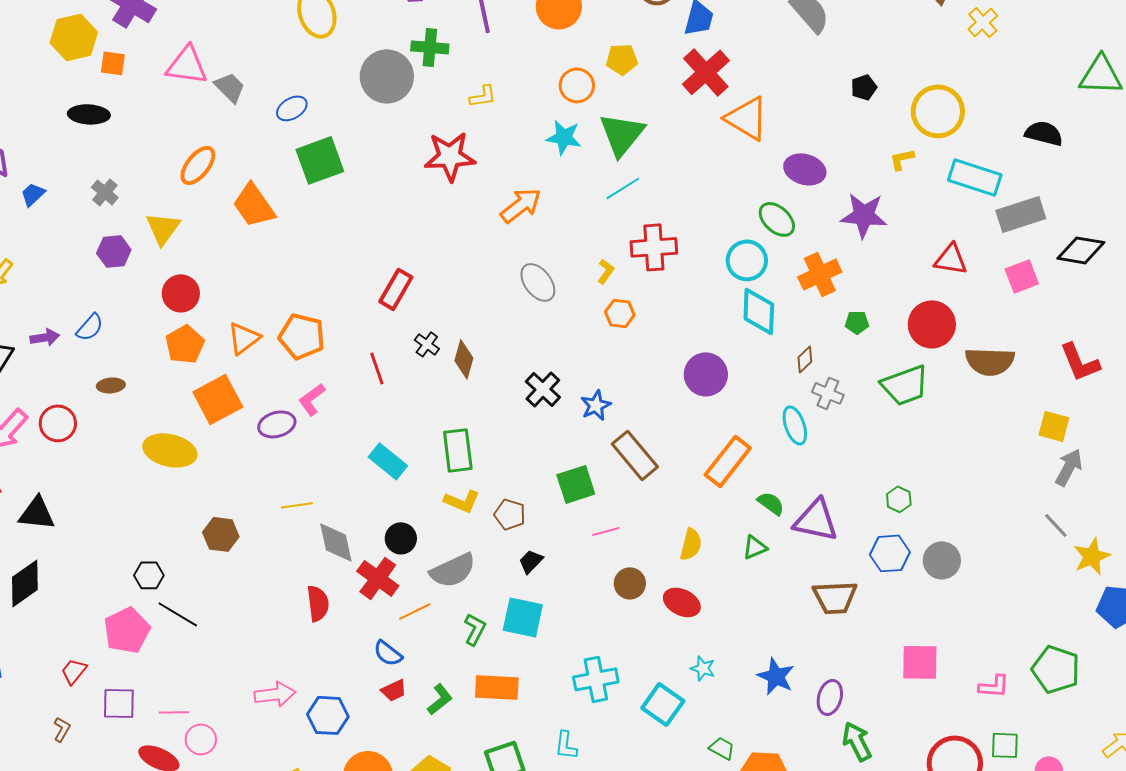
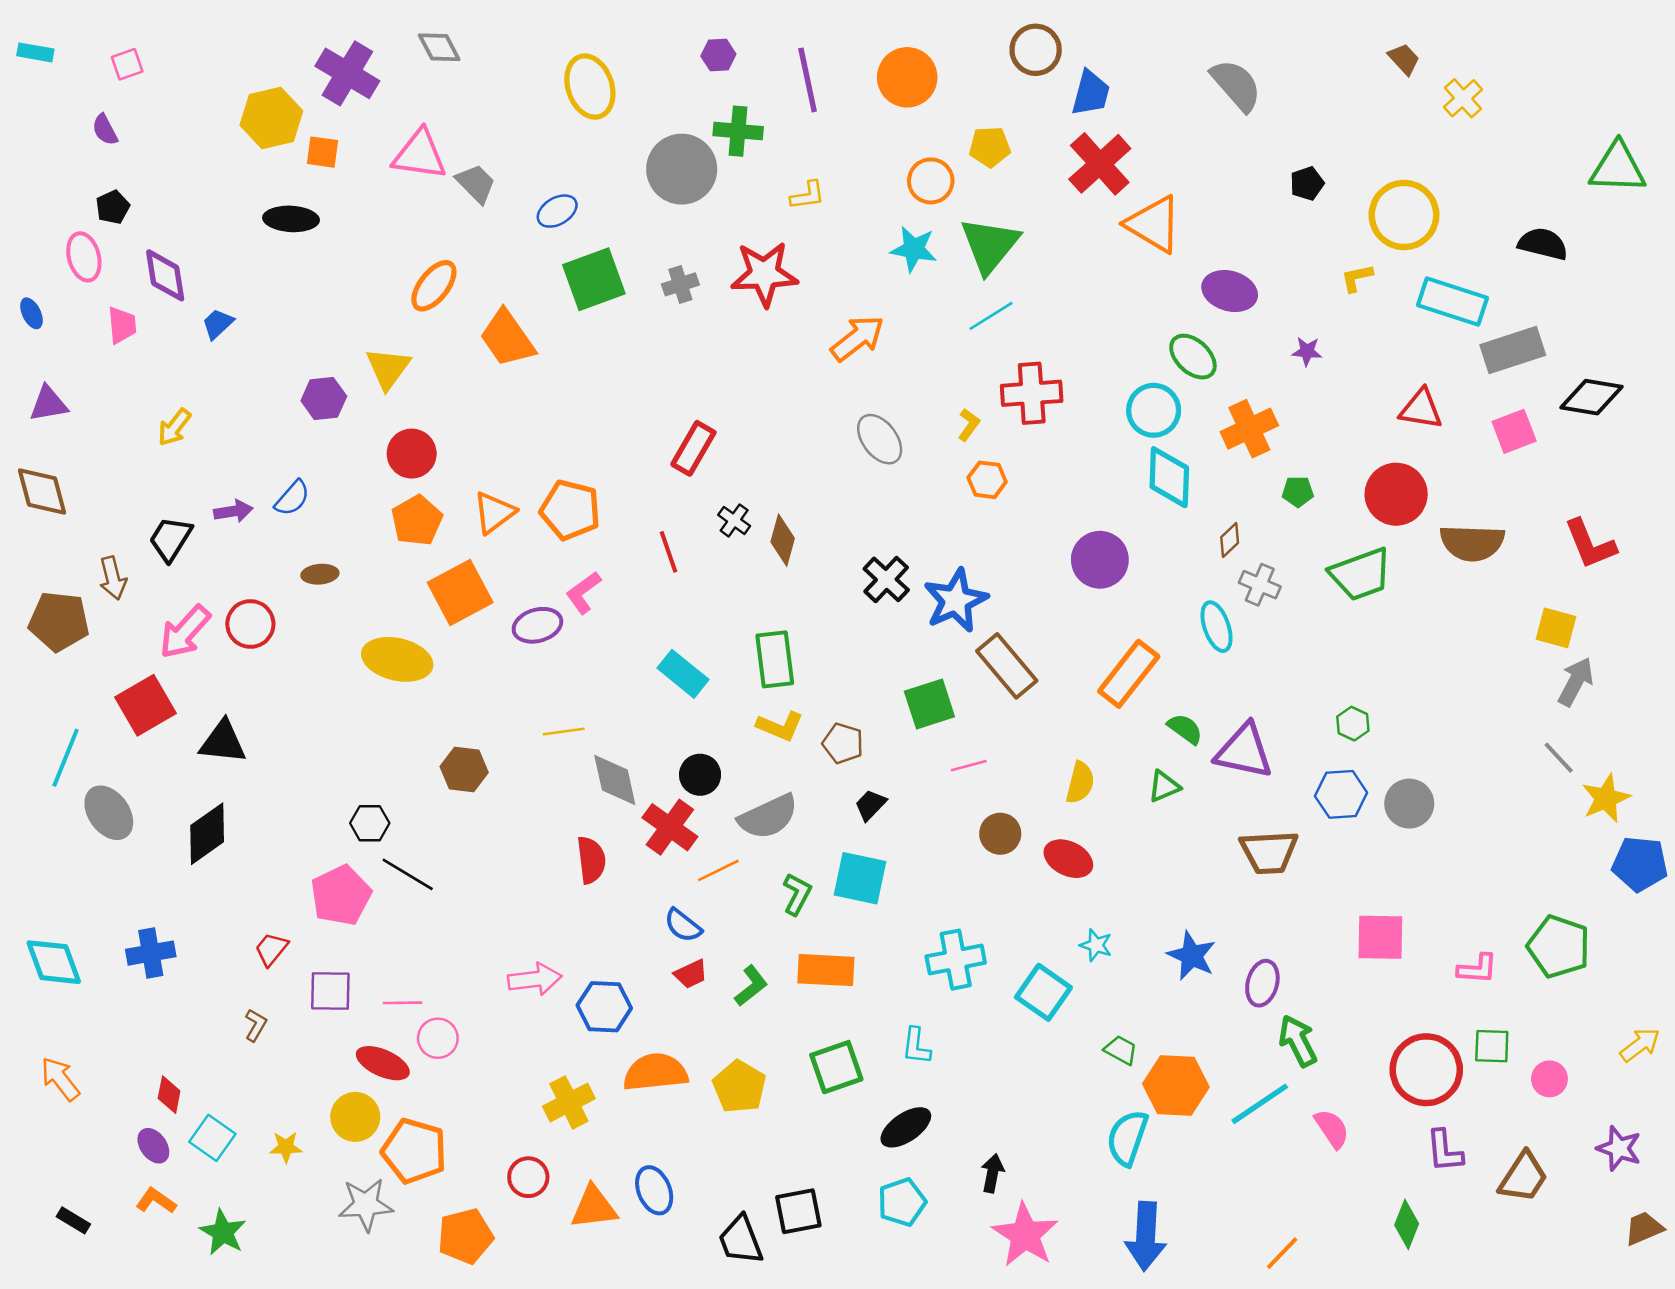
gray cross: (105, 192) -> (680, 284), moved, turned 32
purple star: (864, 215) -> (1307, 351), size x0.5
blue star: (596, 405) -> (956, 600), size x1.6

